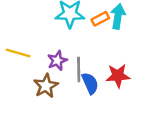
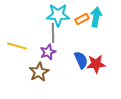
gray line: (79, 69) -> (53, 33), moved
blue semicircle: (90, 83) -> (81, 60), moved

